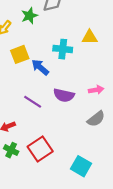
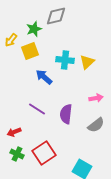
yellow triangle: (90, 37) -> (87, 62), moved, turned -42
yellow square: (20, 54) -> (30, 51), moved
purple semicircle: (64, 95) -> (66, 114), moved, turned 84

